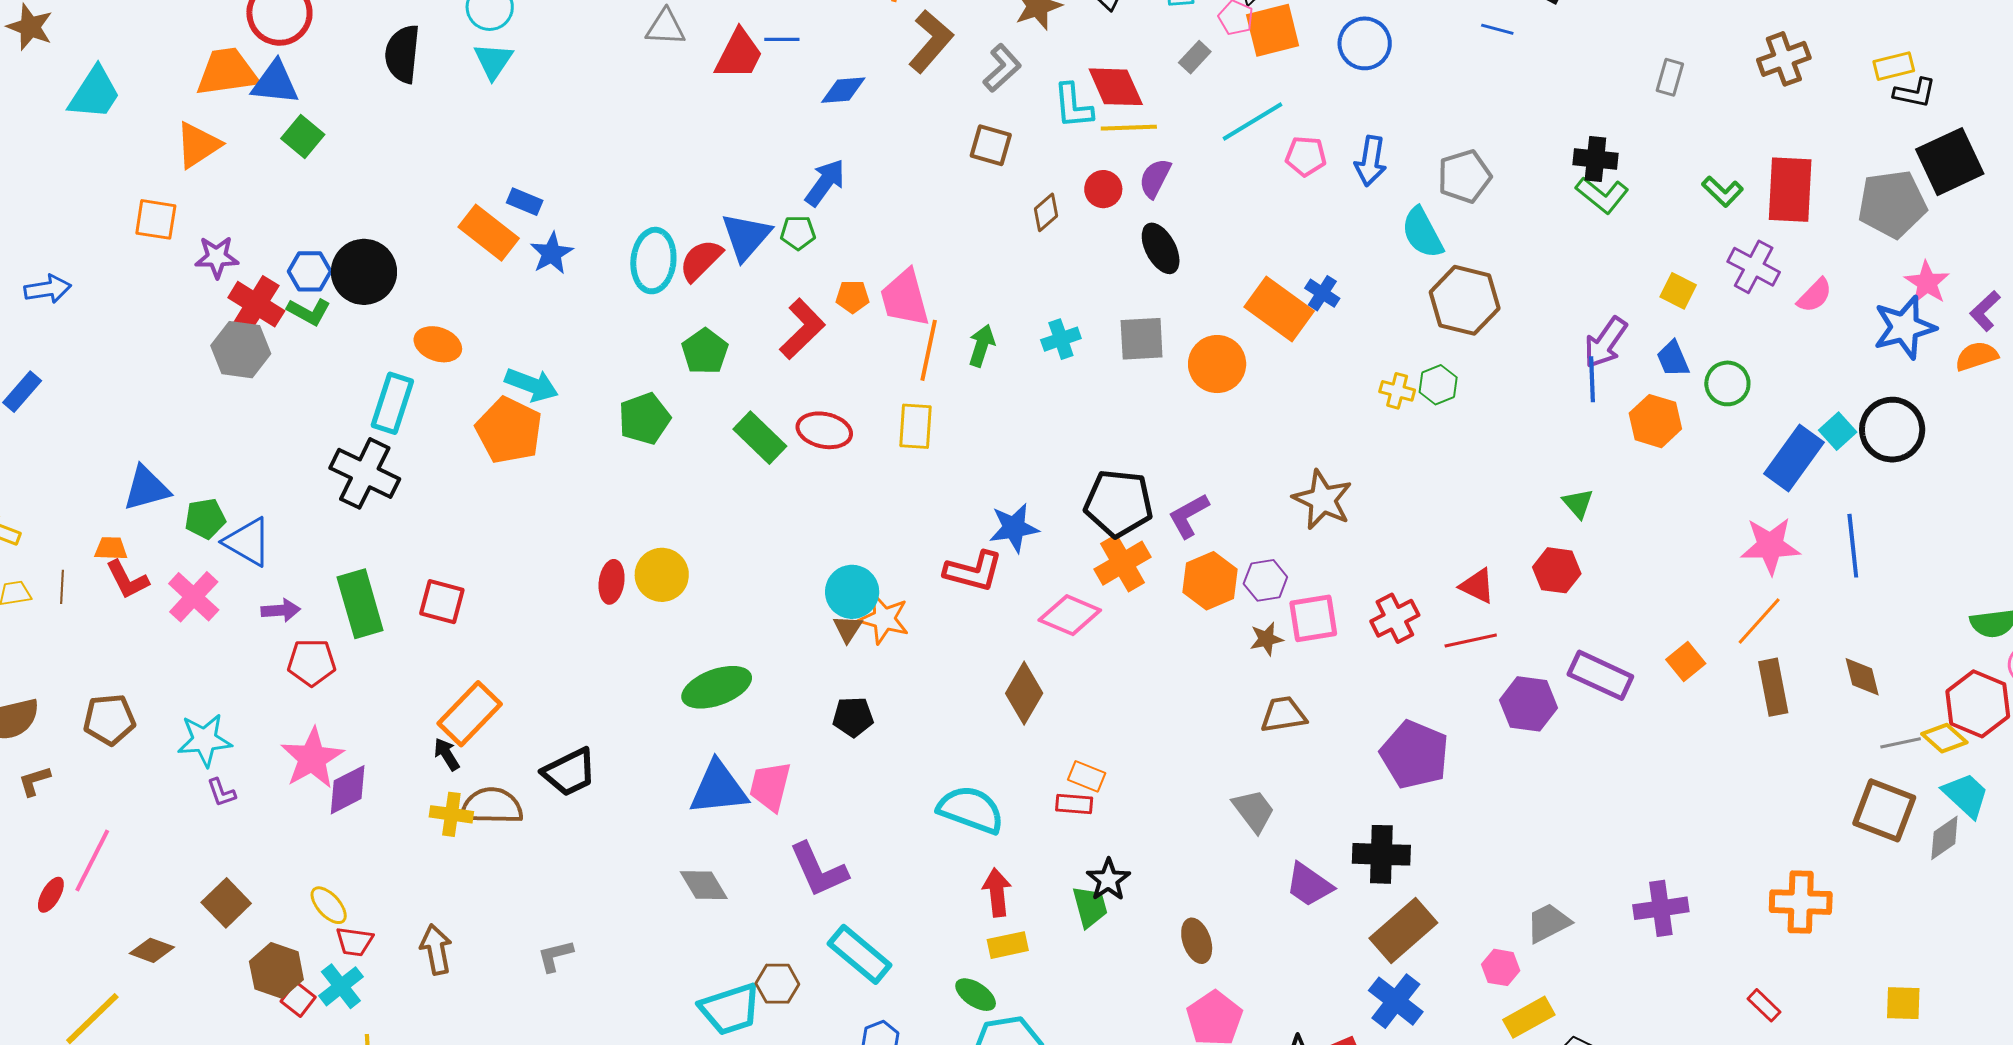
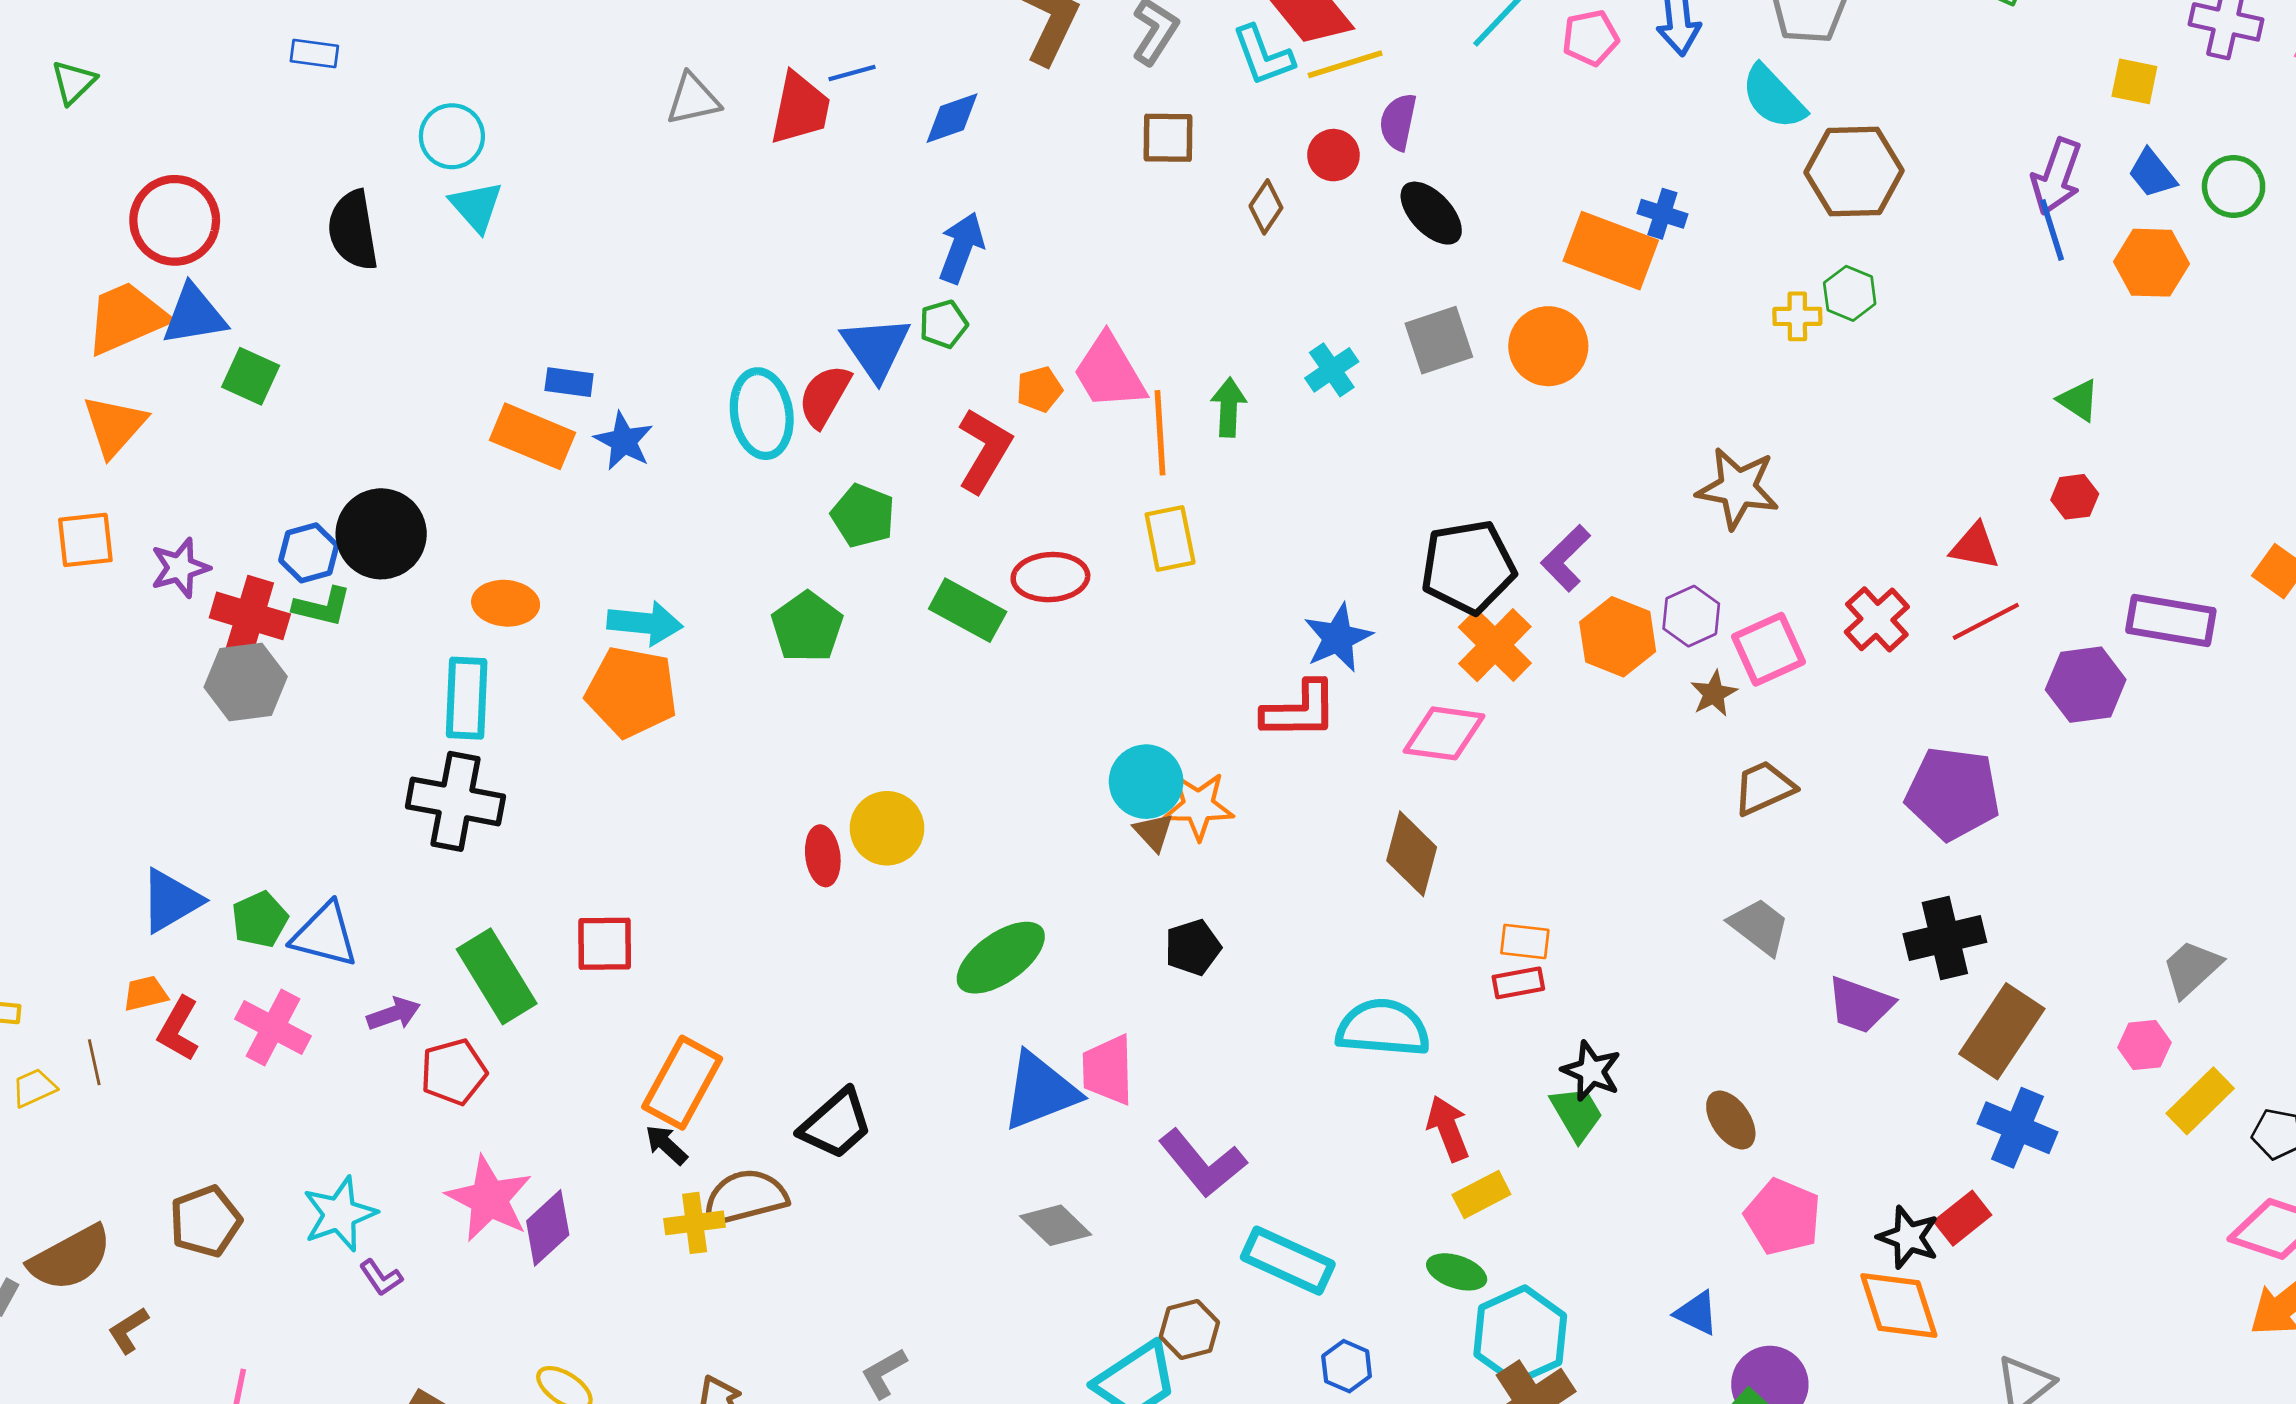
red hexagon: (1557, 570) -> (2075, 497), size x0.7
red L-shape: (127, 580) -> (178, 1029), turned 72

